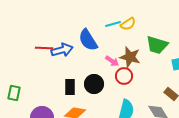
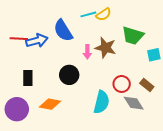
pink arrow: (112, 61) -> (87, 52), turned 56
red circle: (124, 76) -> (122, 84), moved
black rectangle: (70, 87) -> (28, 78), moved

